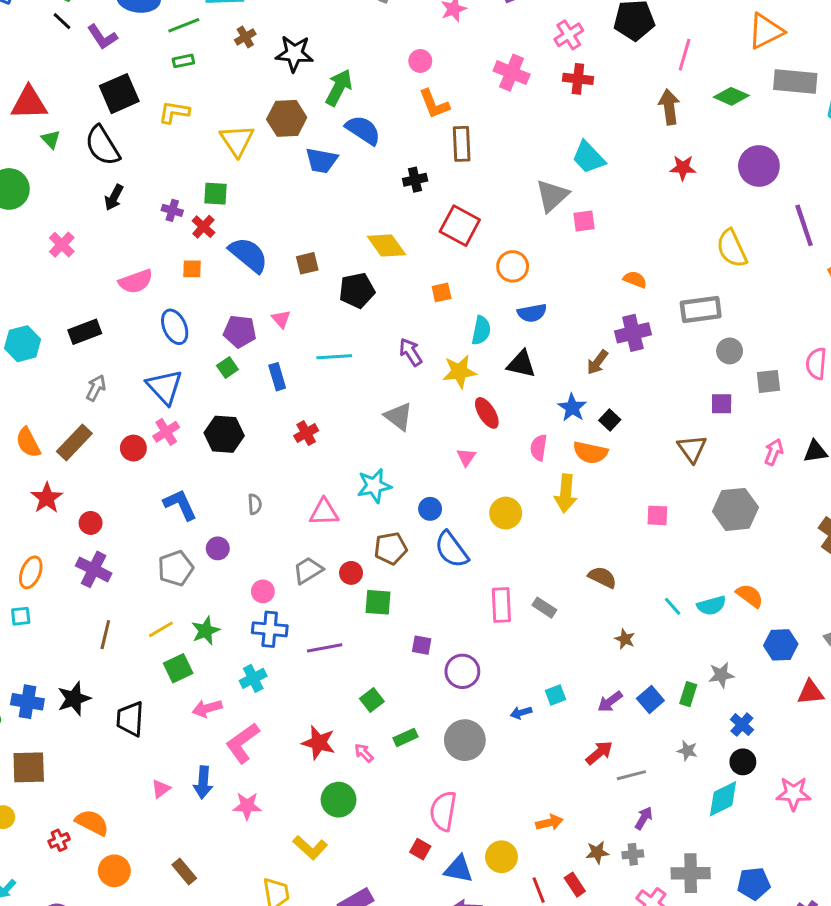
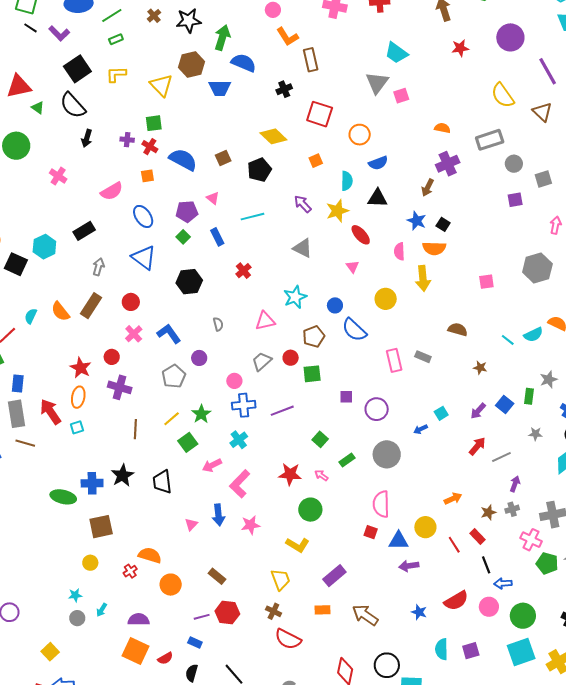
pink cross: (166, 432) -> (134, 334), moved
brown triangle: (692, 449) -> (542, 112), moved
red star: (47, 498) -> (81, 368), moved

